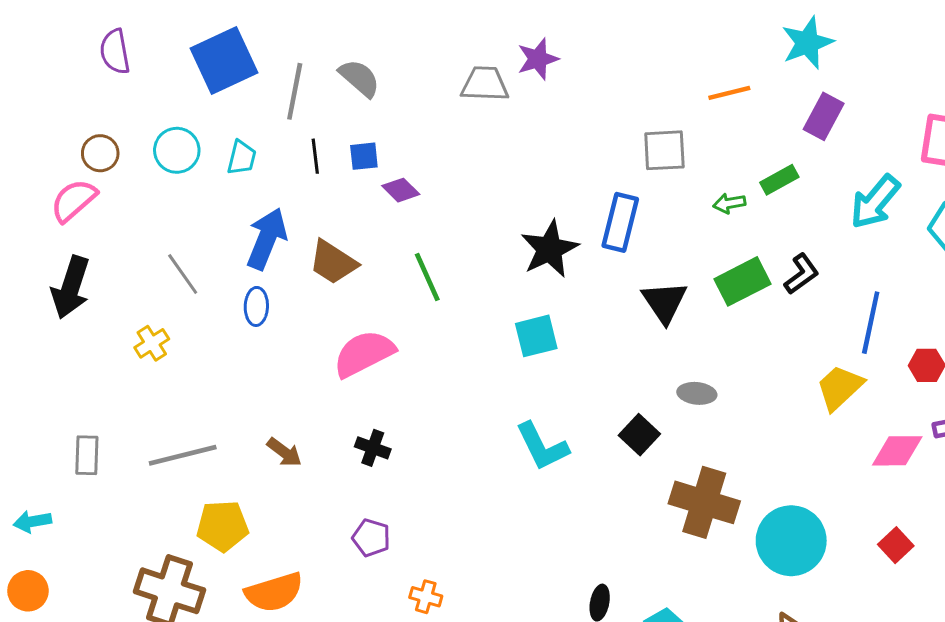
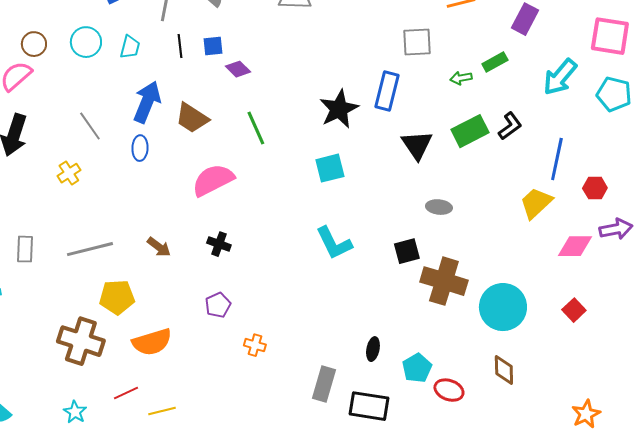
black square: (639, 435) -> (407, 251), moved, turned 32
purple pentagon: (371, 538) -> (218, 305), turned 30

